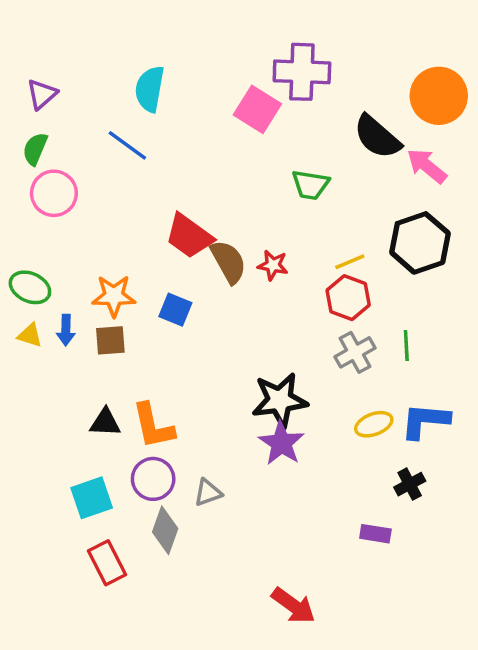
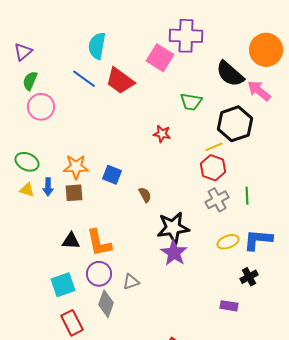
purple triangle: (42, 94) -> (23, 52), moved
red trapezoid: (189, 236) -> (120, 81), moved
black hexagon: (420, 243) -> (235, 124), moved
brown semicircle: (228, 262) -> (145, 195), moved, size x0.6
red star: (273, 265) -> (162, 134), moved

